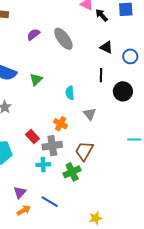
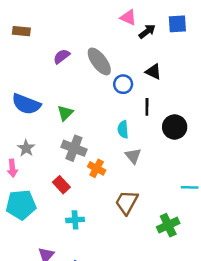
black arrow: (102, 15) -> (147, 31), turned 96
blue circle: (130, 56) -> (123, 84), moved
cyan semicircle: (70, 93) -> (123, 129), moved
gray cross: (52, 146) -> (74, 148), moved, turned 30
green cross: (72, 172) -> (168, 225), moved

